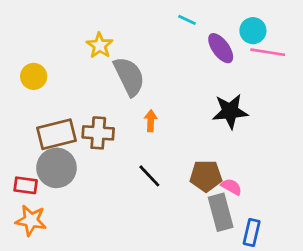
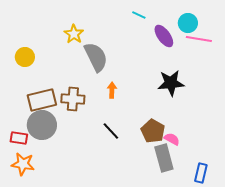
brown pentagon: (206, 176) -> (153, 131), turned 30
blue rectangle: (252, 232) -> (201, 173), moved

